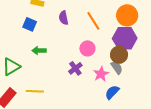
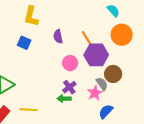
purple hexagon: (125, 38) -> (96, 55), moved
pink circle: (87, 48) -> (70, 63), moved
green arrow: (39, 51) -> (64, 99), moved
gray semicircle: (117, 68) -> (102, 84), moved

